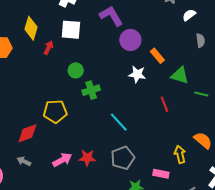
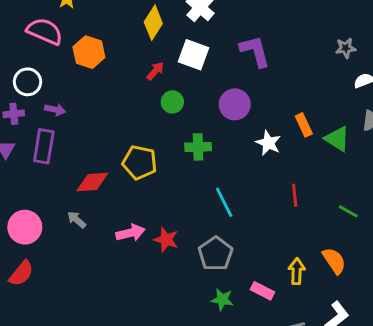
yellow diamond: (31, 28) -> (153, 23), moved
purple circle: (130, 40) -> (235, 104), moved
green circle: (76, 70) -> (172, 102), moved
green triangle: (180, 75) -> (337, 139), moved
green line: (201, 94) -> (348, 211), moved
gray pentagon: (123, 158) -> (216, 254), turned -30

